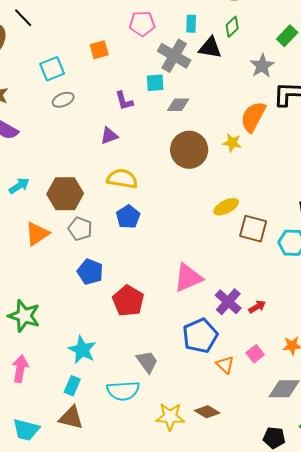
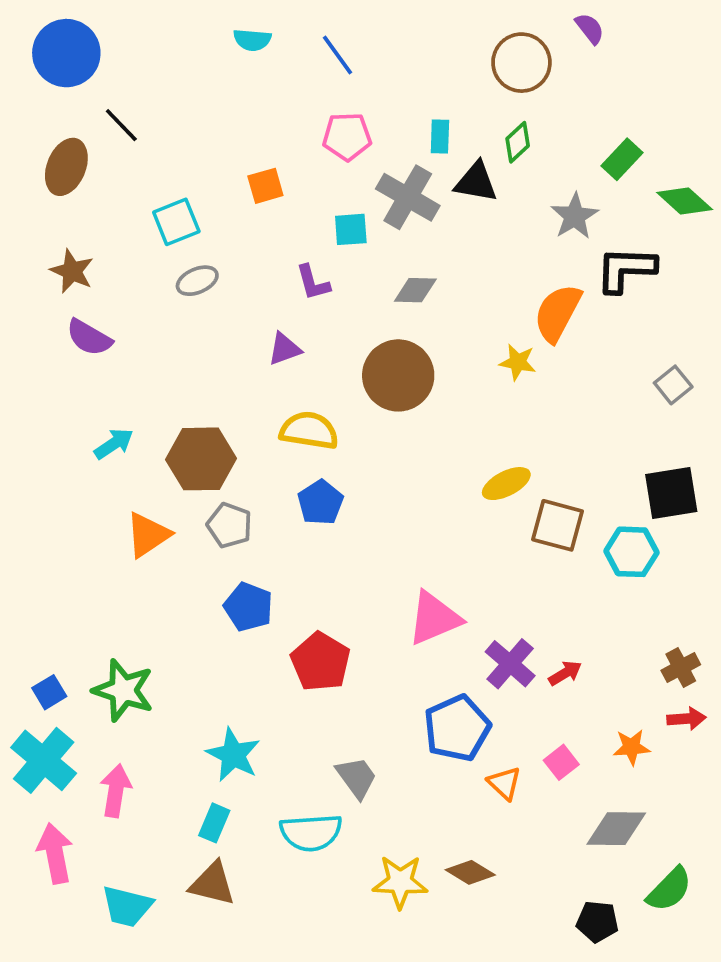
cyan square: (155, 83) -> (351, 229), moved
brown circle: (189, 150) -> (398, 375), moved

